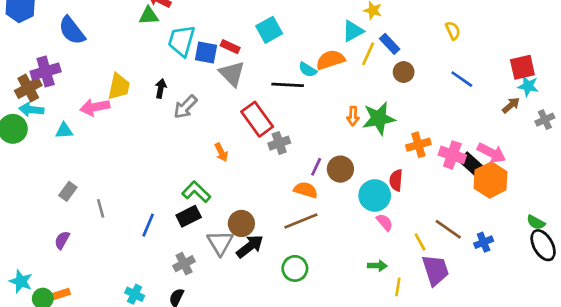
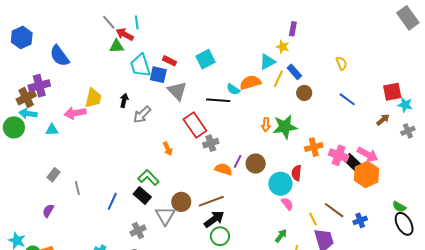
cyan trapezoid: (181, 41) -> (140, 66), turned -35
red rectangle: (230, 47) -> (169, 61), moved
cyan star: (528, 86) -> (405, 105), moved
orange semicircle: (306, 190) -> (224, 169), moved
black rectangle: (189, 216) -> (142, 196), turned 66
brown line: (301, 221) -> (211, 201), moved
black arrow: (250, 246) -> (214, 219), moved
green arrow: (377, 266) -> (281, 236), turned -56

